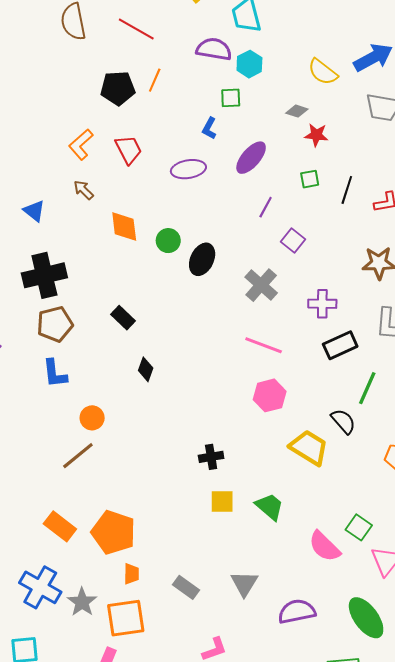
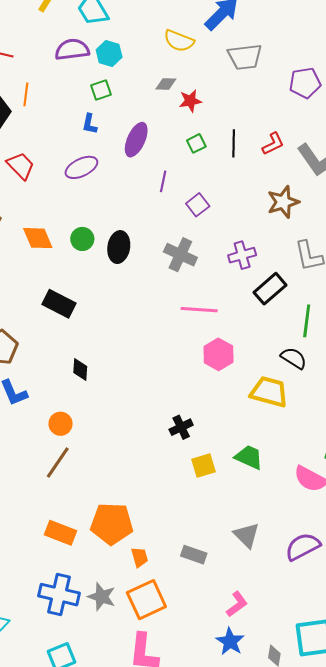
purple square: (293, 241) -> (198, 205), turned 30
black rectangle: (123, 318) -> (59, 304), moved, size x1.4
black diamond: (146, 369) -> (80, 369), moved

